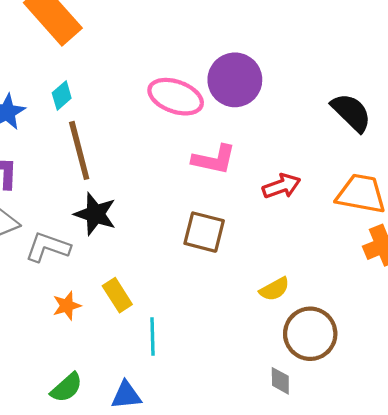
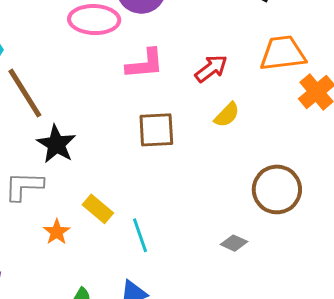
black star: (95, 214) -> (56, 144), turned 30
yellow semicircle: (274, 289) -> (227, 115), moved
gray diamond: (280, 381) -> (234, 243), moved, turned -48

